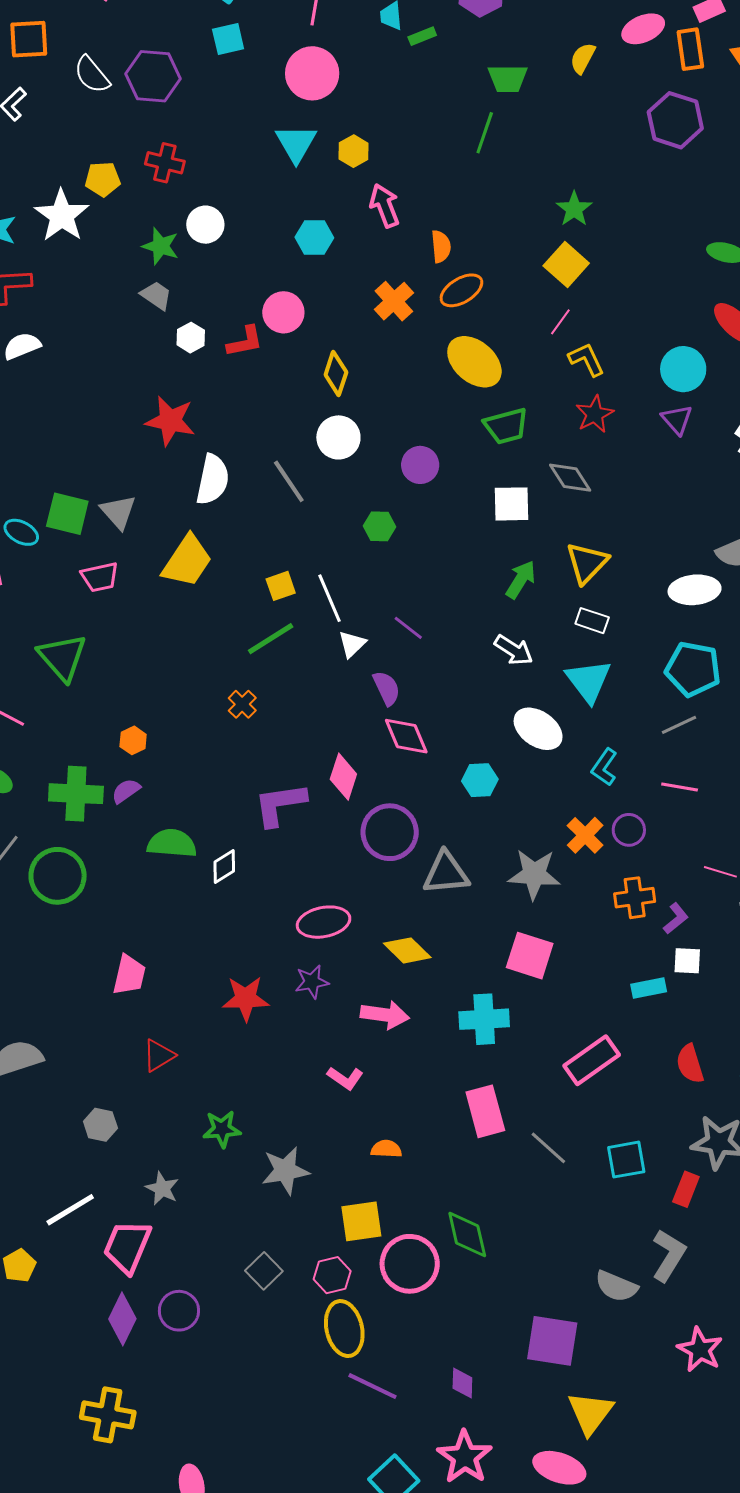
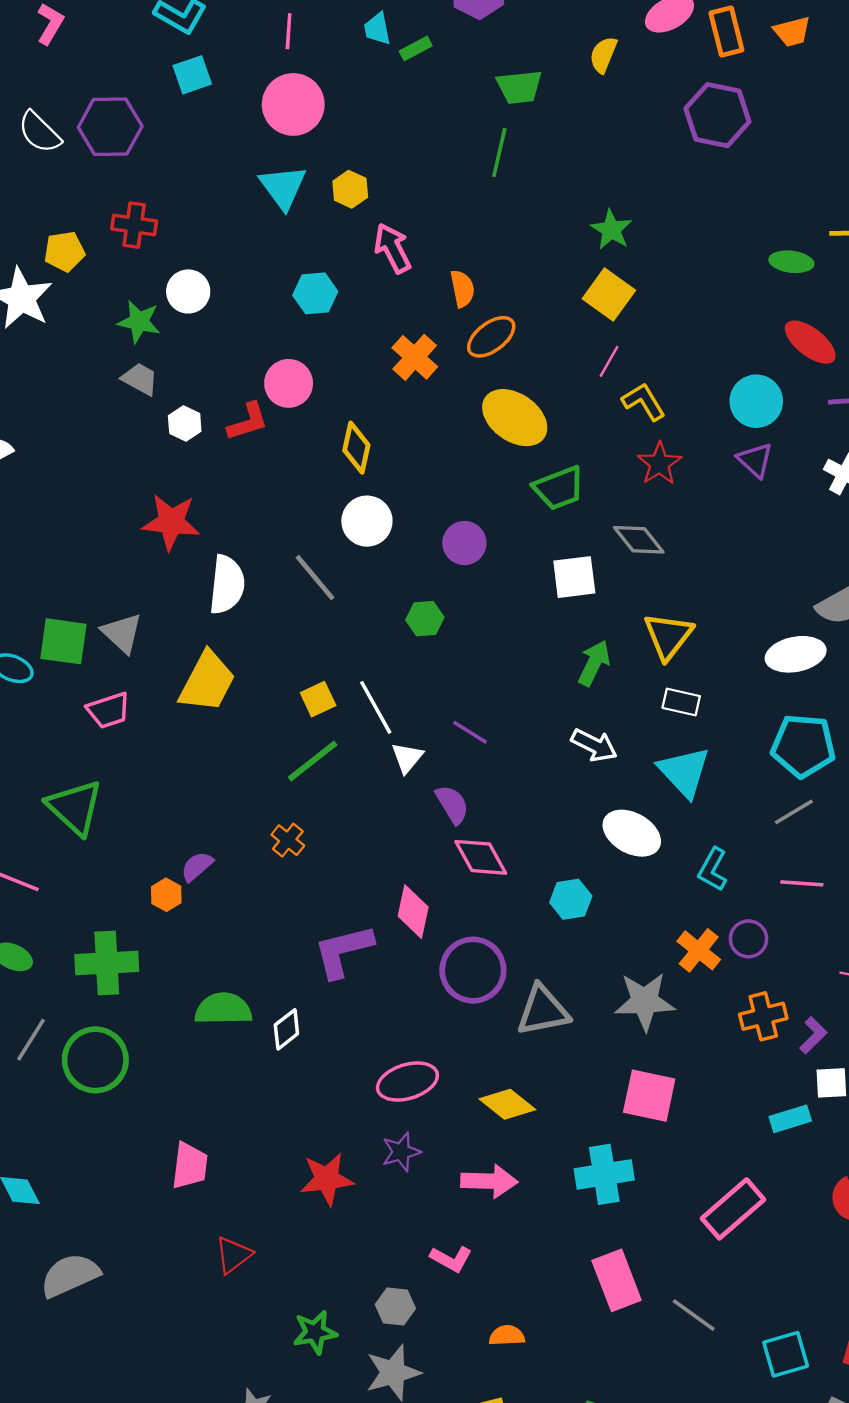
purple semicircle: (126, 791) -> (197, 866), moved
gray hexagon: (100, 1125) -> (395, 1306), moved
cyan square: (626, 1160) -> (786, 1354), moved

